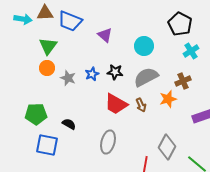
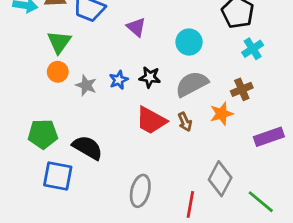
black semicircle: (69, 124) -> (88, 148), size x1.6
gray ellipse: (108, 142) -> (140, 191), moved

